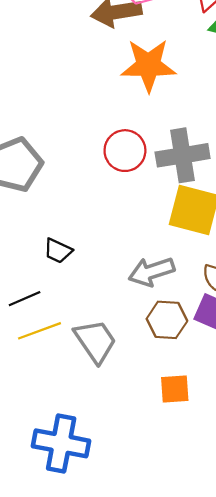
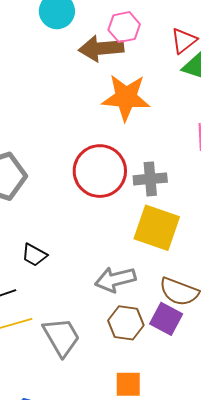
red circle: (125, 151) -> (100, 171), size x1.4
gray cross: (183, 155) -> (150, 179), size x0.7

